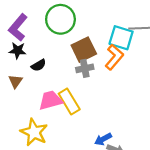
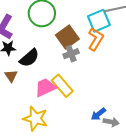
cyan square: (121, 38) -> (99, 21), turned -30
black semicircle: (39, 65) -> (29, 58), size x1.5

